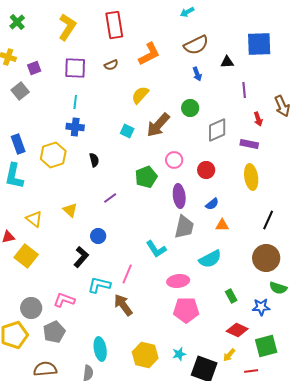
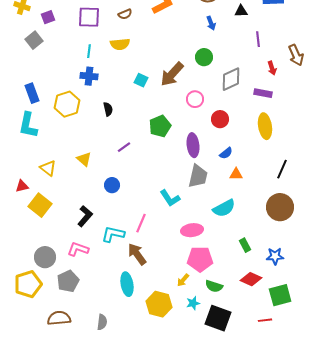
yellow semicircle: (140, 95) -> (120, 44), moved, turned -138
pink circle: (174, 160) -> (195, 99), moved
black L-shape: (81, 257) -> (85, 216), moved
green semicircle: (278, 288) -> (214, 286), moved
cyan ellipse: (100, 349) -> (127, 284), moved
yellow arrow: (229, 355) -> (183, 280), moved

